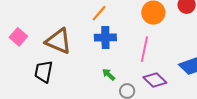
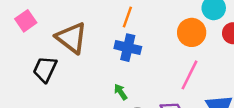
orange line: (99, 13) -> (127, 17), turned -36
pink line: (144, 49) -> (189, 75), moved

